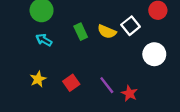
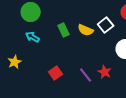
yellow star: (38, 79) -> (15, 62), moved
red star: (129, 93) -> (105, 72), moved

